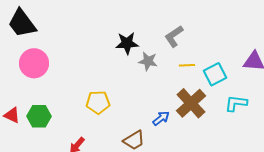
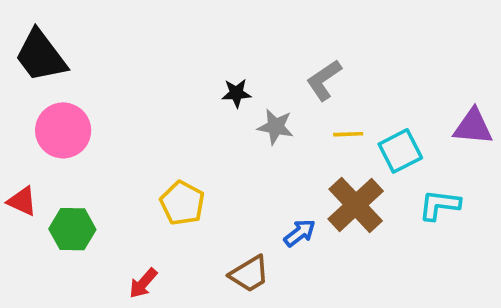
black star: (127, 43) -> (236, 93), size x0.7
yellow pentagon: (98, 102) -> (182, 203), turned 30
red triangle: (12, 115) -> (22, 201), moved

